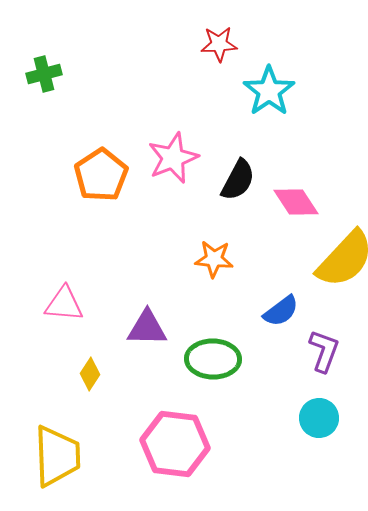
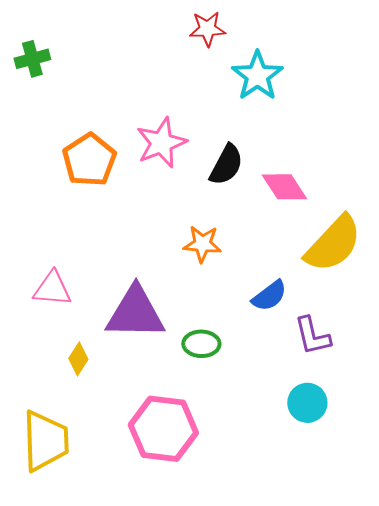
purple triangle: (147, 328) -> (135, 313), size x1.5
purple L-shape: (324, 351) -> (312, 336), turned 147
green ellipse: (213, 359) -> (201, 344), size x0.7

